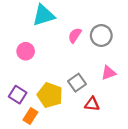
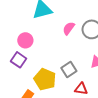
purple square: (18, 95) -> (19, 60), moved

